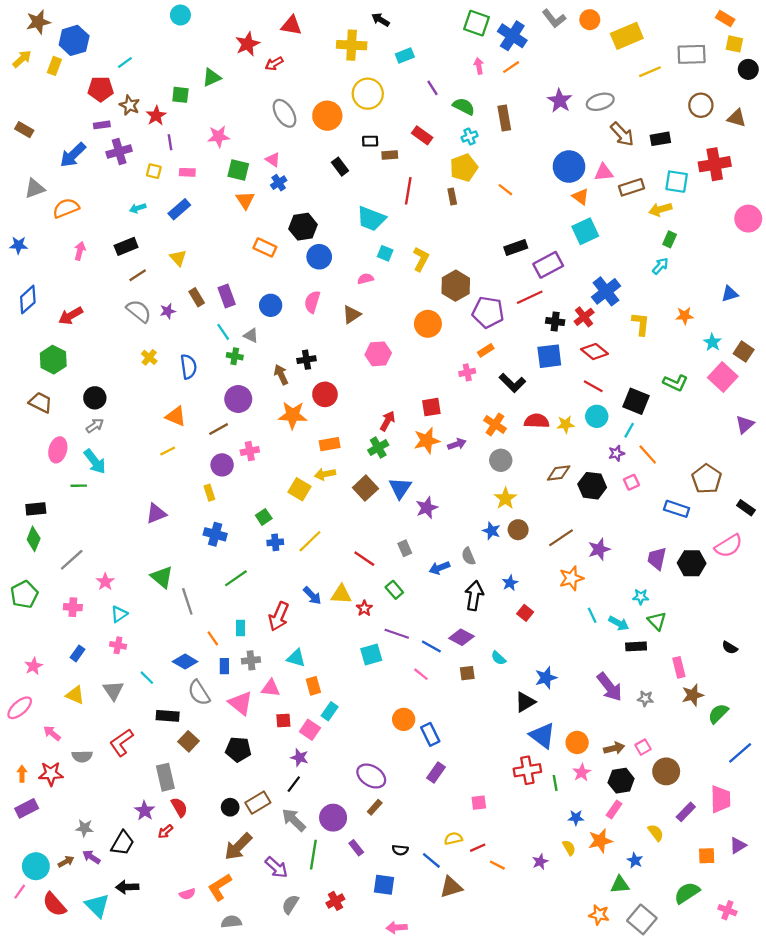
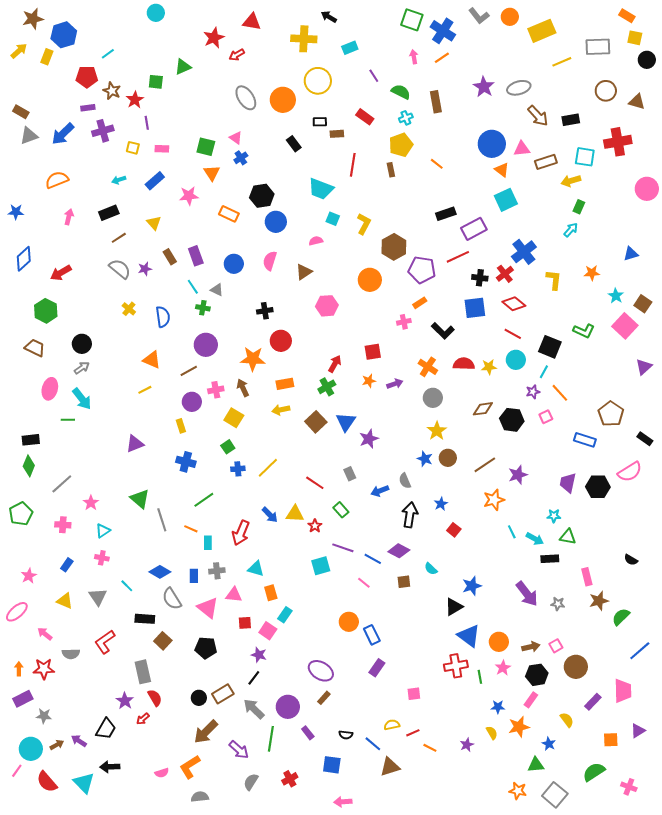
pink star: (219, 136) -> (189, 196), moved
gray triangle: (35, 189) -> (29, 136), moved
brown arrow: (281, 375) -> (243, 388), moved
orange star: (427, 441) -> (369, 381), size x0.6
yellow square: (300, 489) -> (234, 418), moved
green triangle: (657, 621) -> (568, 537), turned -36
orange line: (213, 638) -> (191, 529), moved, turned -32
gray star: (84, 828) -> (44, 716), moved

